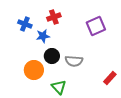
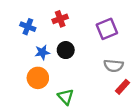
blue star: (43, 36) -> (42, 52), moved
black circle: (52, 56) -> (66, 50), moved
gray semicircle: (74, 61) -> (114, 66), moved

